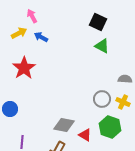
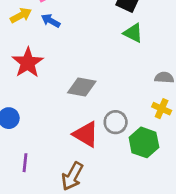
gray circle: (102, 99) -> (116, 122), moved
gray diamond: (64, 125) -> (82, 87), moved
red triangle: (85, 135) -> (86, 134), moved, size x1.5

